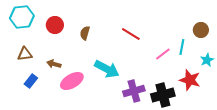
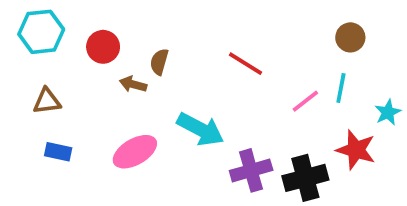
brown circle: (201, 30) -> (350, 37), moved
brown arrow: (54, 64) -> (133, 84), moved
blue rectangle: (31, 81) -> (58, 152), turned 64

